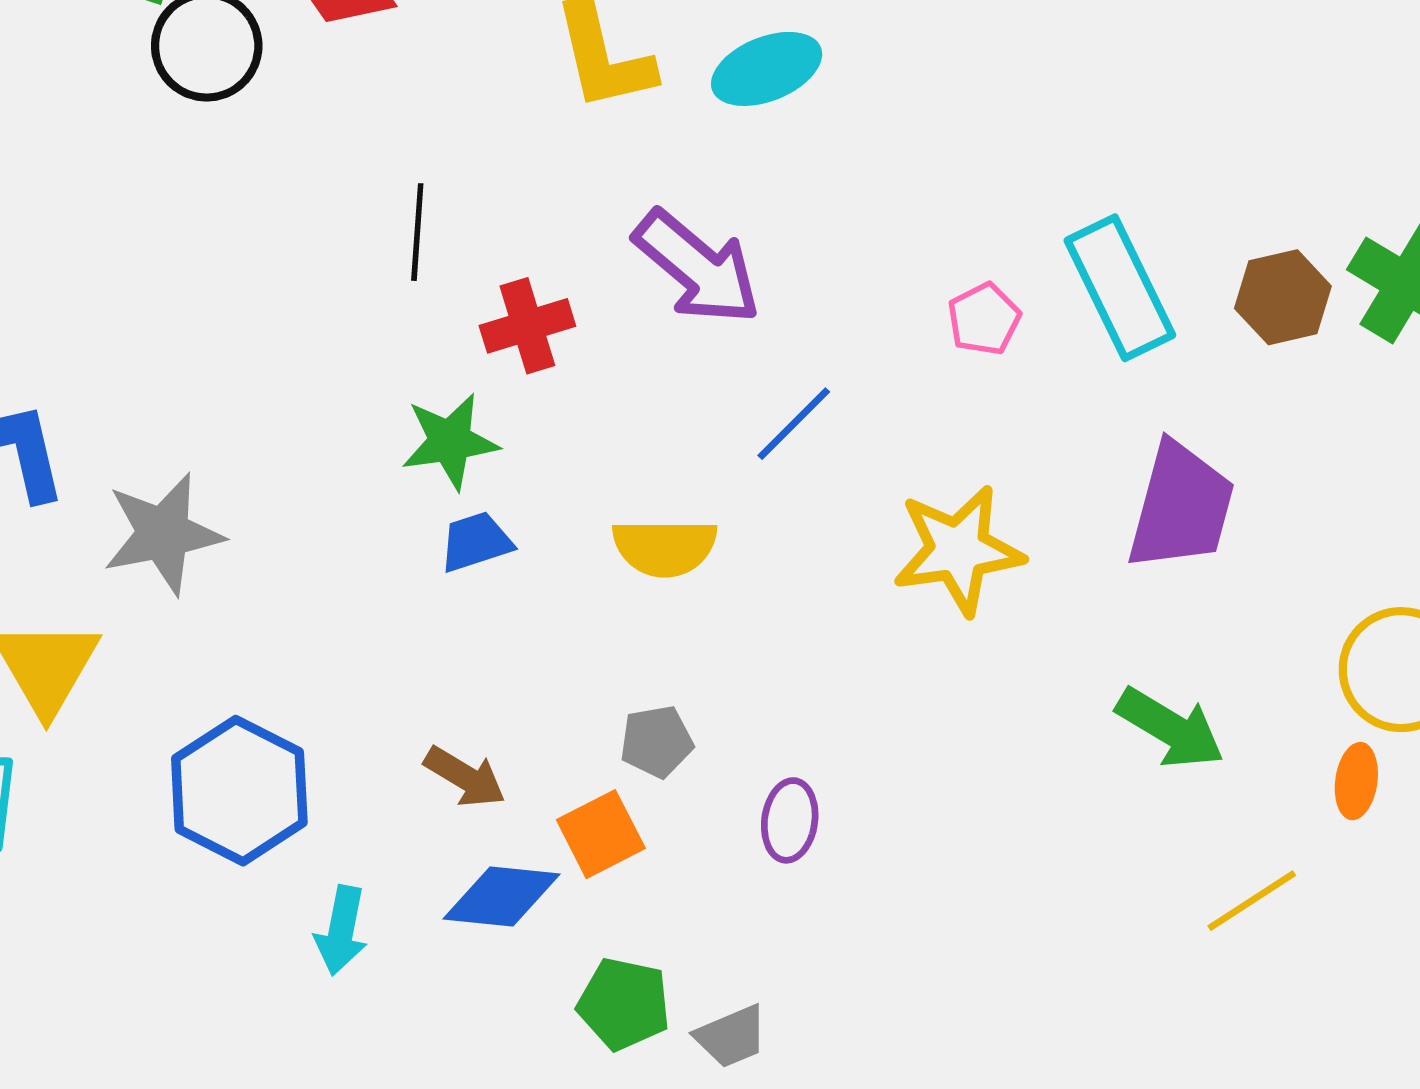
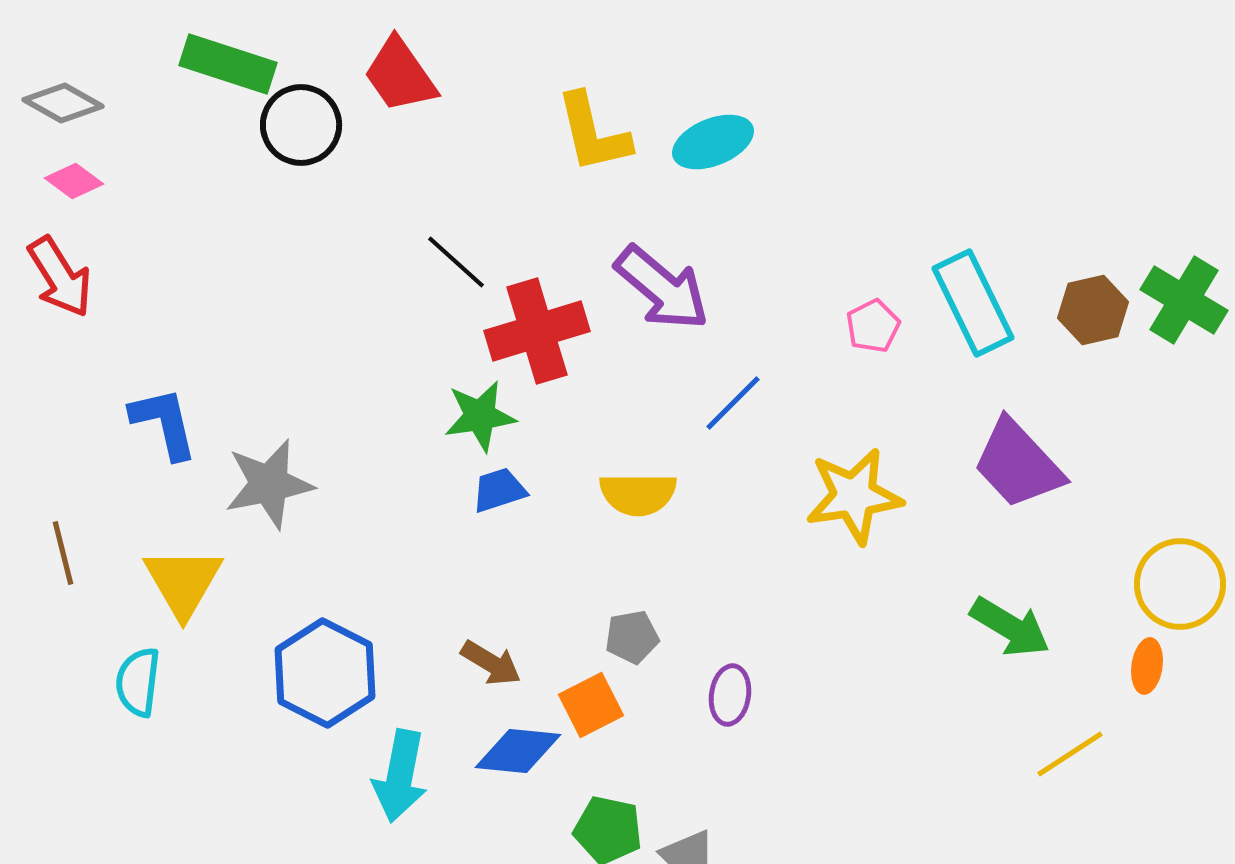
black line: (417, 232) -> (456, 262), turned -52
red cross: (527, 326) -> (537, 331), size x1.5
purple trapezoid: (1181, 507) -> (1018, 464), turned 122
cyan arrow: (341, 931) -> (400, 776), size x1.4

